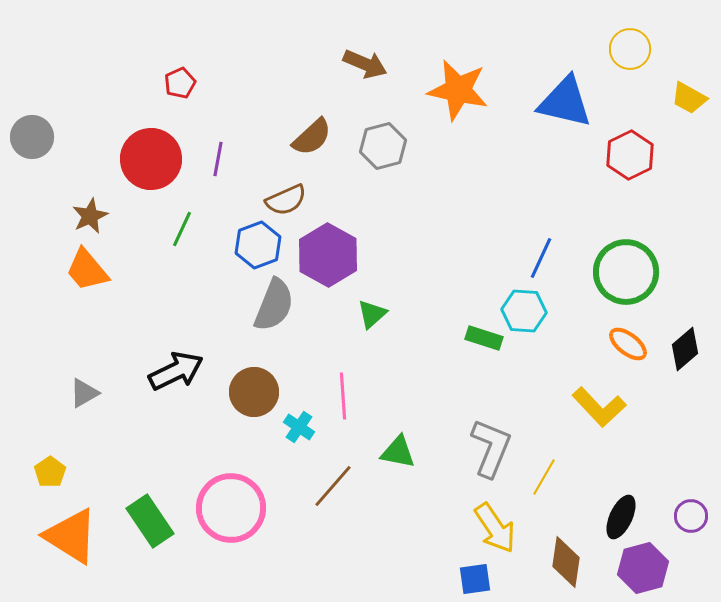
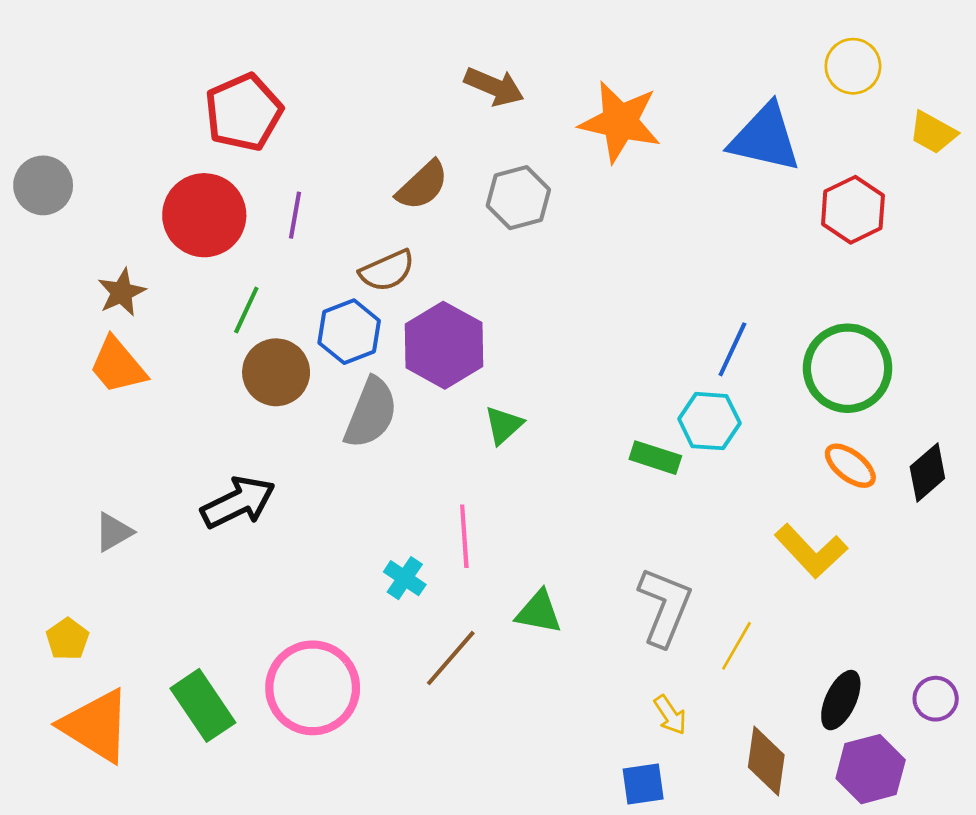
red pentagon: (180, 83) -> (244, 112), size x1.8
brown circle: (254, 392) -> (276, 372), moved
yellow arrow: (495, 528) -> (670, 715), size x0.6

